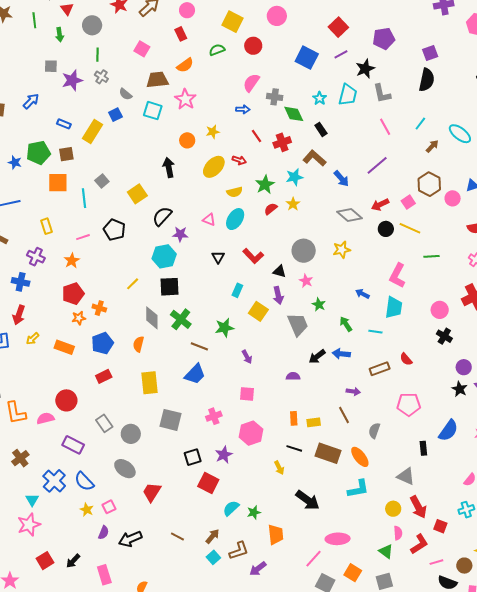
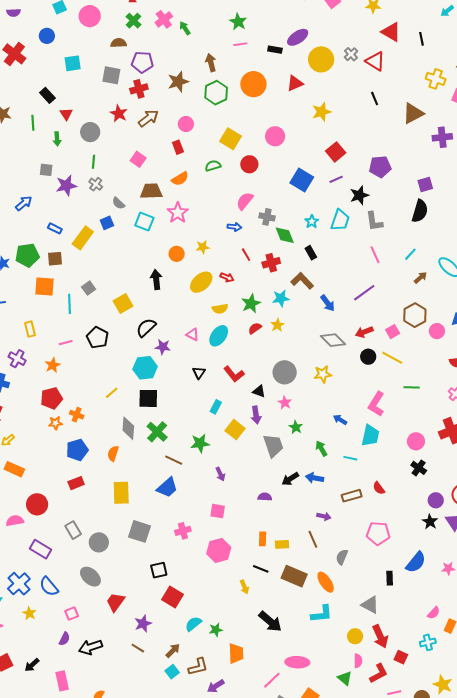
orange rectangle: (64, 347) -> (14, 469), moved
purple star: (224, 455) -> (143, 624), moved
yellow star: (87, 510) -> (29, 613), moved

